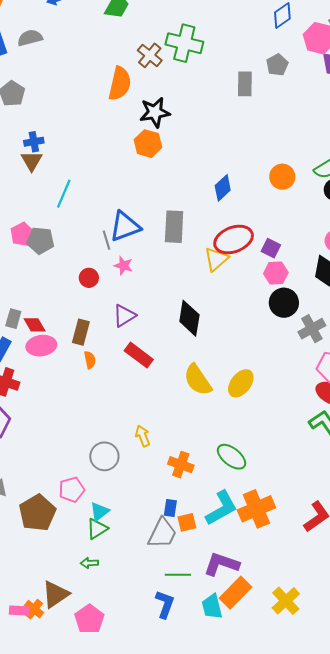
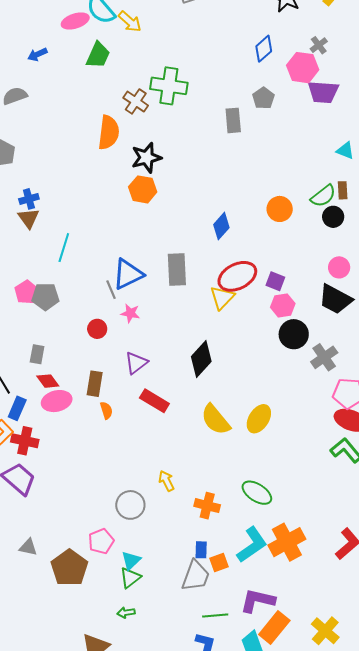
black diamond: (189, 318) -> (201, 359), turned 39
gray rectangle: (13, 319) -> (37, 354), moved

